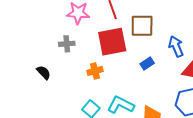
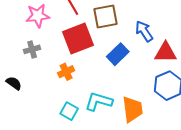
blue rectangle: (147, 63) -> (118, 54), size x1.5

